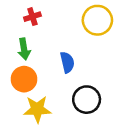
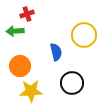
yellow circle: (97, 20) -> (84, 35), moved
green arrow: (24, 49) -> (15, 31), moved, turned 96

